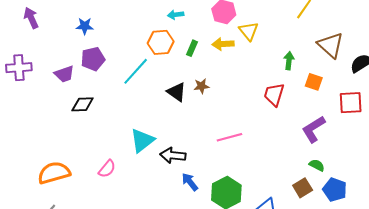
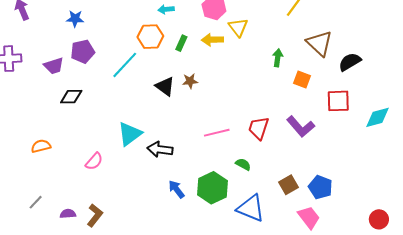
red trapezoid: (274, 94) -> (259, 128), moved
purple L-shape: (313, 129) -> (301, 126), turned -100
green semicircle: (317, 165) -> (243, 164), moved
orange semicircle: (54, 173) -> (41, 146), moved, size x0.6
blue arrow: (190, 182) -> (176, 189), moved

